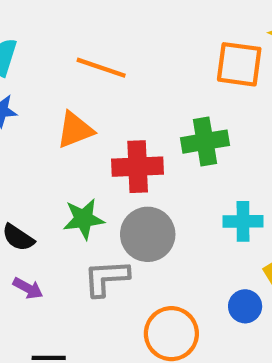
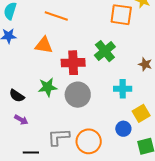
orange triangle: (75, 130) -> (44, 45), turned 30
green cross: (205, 142) -> (105, 51), turned -30
gray L-shape: (106, 278) -> (59, 137), moved

